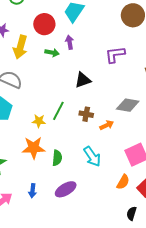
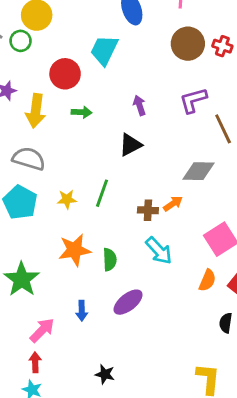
purple arrow: (70, 42) -> (139, 105), moved
purple L-shape: (115, 54) -> (193, 100), moved
brown cross: (86, 114) -> (148, 210), moved
yellow star: (39, 121) -> (67, 199), moved

